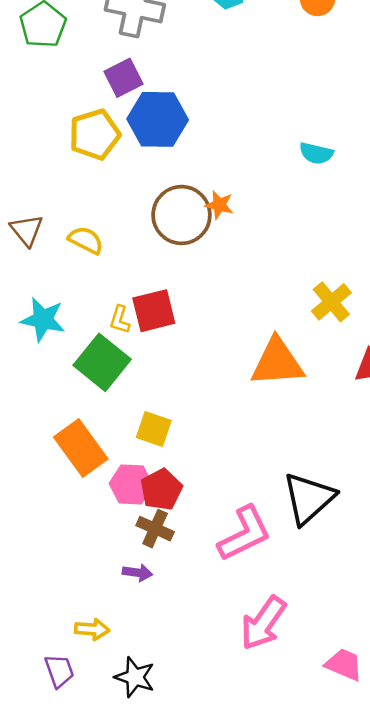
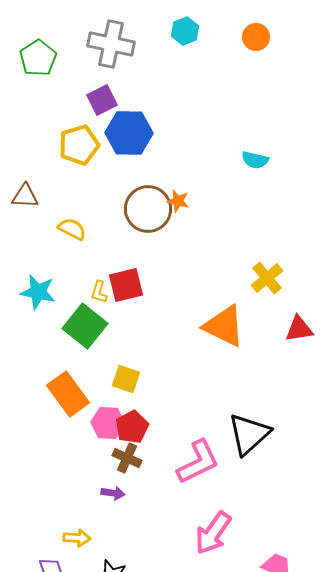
brown triangle: (27, 230) -> (25, 196), moved, turned -48
orange triangle: (277, 362) -> (224, 326), turned 30

